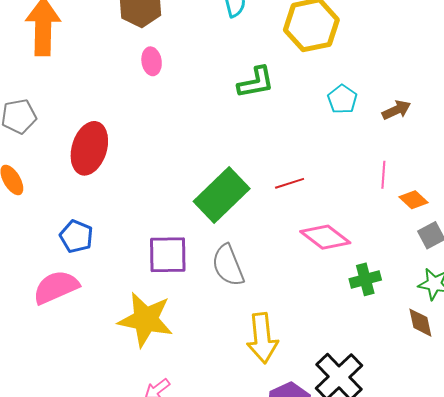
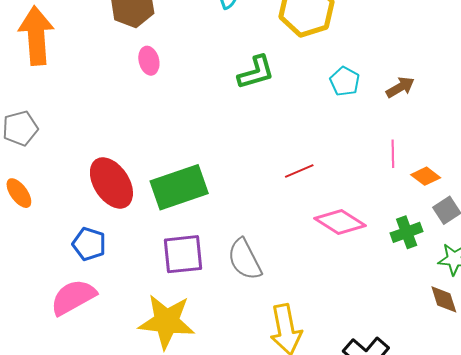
red ellipse: (89, 148) -> (111, 183), moved, turned -45
green rectangle: (222, 195) -> (179, 187), moved, turned 30
green cross: (365, 279) -> (407, 232), moved

